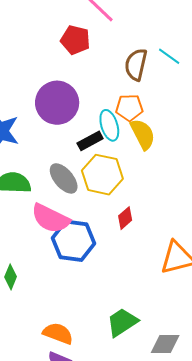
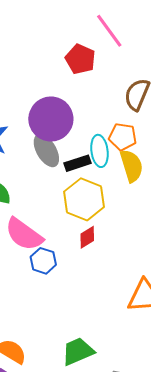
gray ellipse: (64, 178) -> (46, 150), moved
red diamond: (125, 218) -> (87, 237), moved
blue hexagon: (74, 241) -> (43, 261), size x0.6

